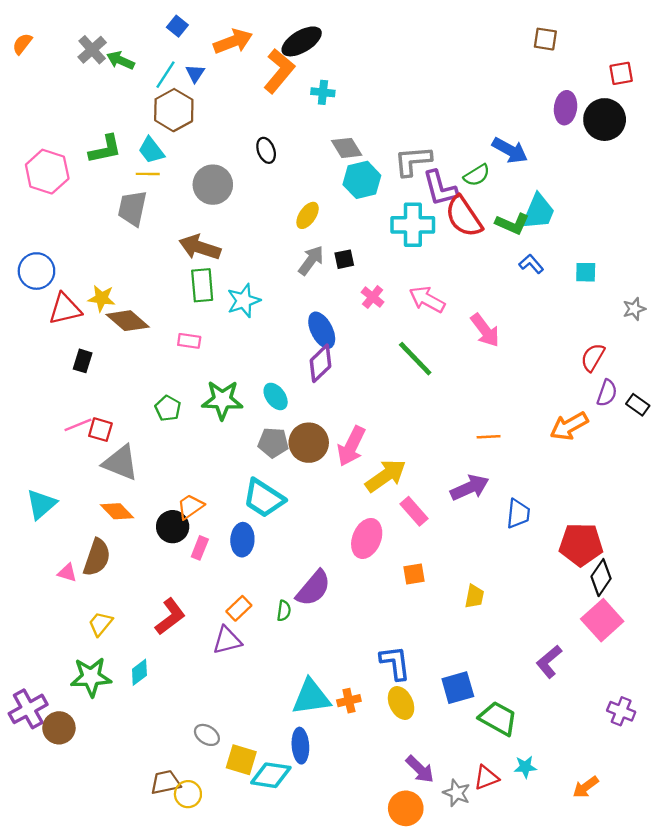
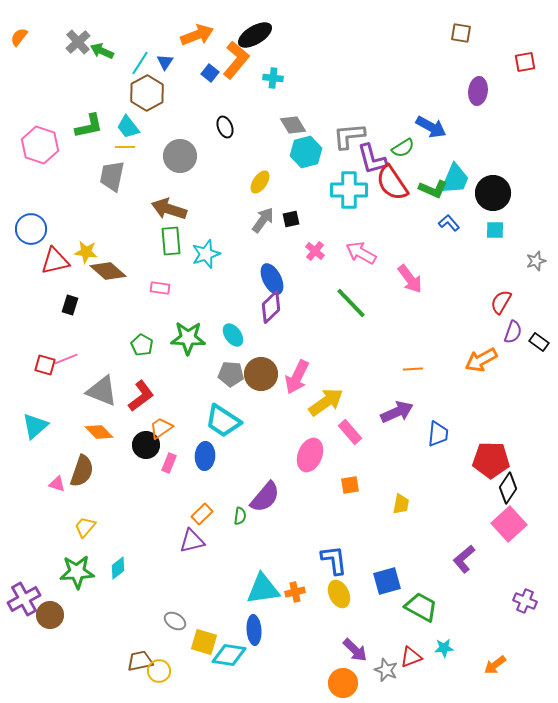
blue square: (177, 26) -> (210, 73), moved
black circle: (605, 120) -> (493, 193), moved
red square: (100, 430) -> (45, 365), moved
red L-shape: (170, 617) -> (141, 396), moved

